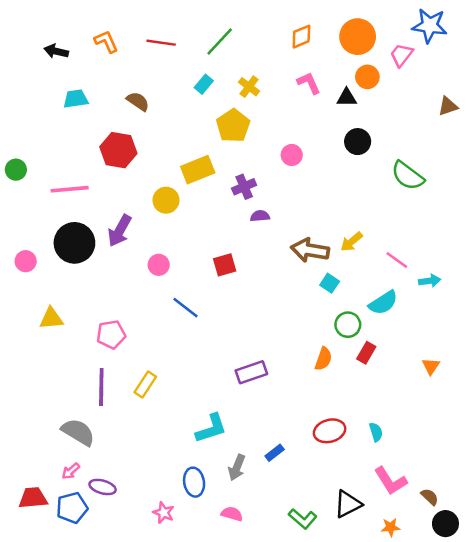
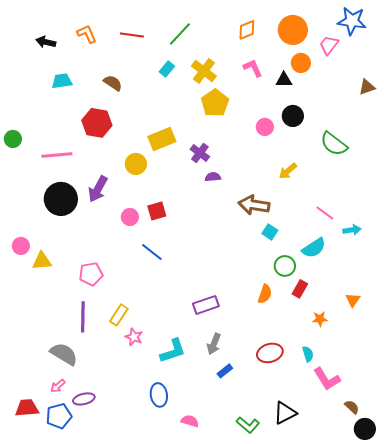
yellow cross: (249, 87) -> (204, 71), size x1.4
yellow pentagon: (233, 126) -> (215, 103), moved
pink circle: (292, 155) -> (265, 127), moved
purple cross: (244, 187) -> (200, 153), turned -30
yellow arrow: (352, 242) -> (288, 171), moved
pink circle: (26, 261) -> (21, 246), moved
red square: (225, 265) -> (157, 211), moved
gray arrow: (237, 467) -> (214, 344), moved
pink L-shape: (391, 481) -> (327, 379), moved
purple ellipse: (103, 487) -> (84, 399), turned -30
pink star: (164, 513) -> (134, 337), moved
orange star: (391, 527) -> (320, 319), moved

